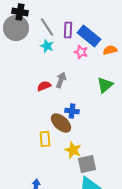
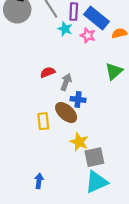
cyan star: (47, 46) -> (65, 29), moved
gray arrow: (61, 80) -> (66, 82), moved
yellow rectangle: (45, 139) -> (43, 121), moved

